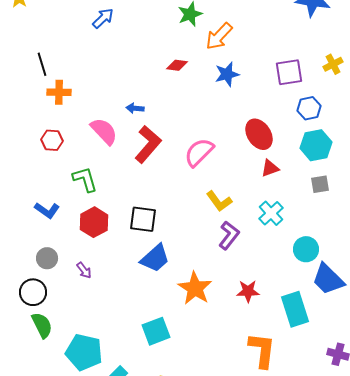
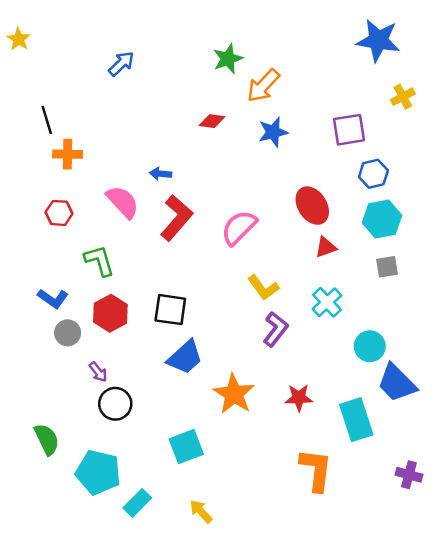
yellow cross: (333, 64) -> (403, 97), moved
gray circle: (47, 258) -> (68, 333), moved
black circle: (33, 292) -> (115, 404), moved

